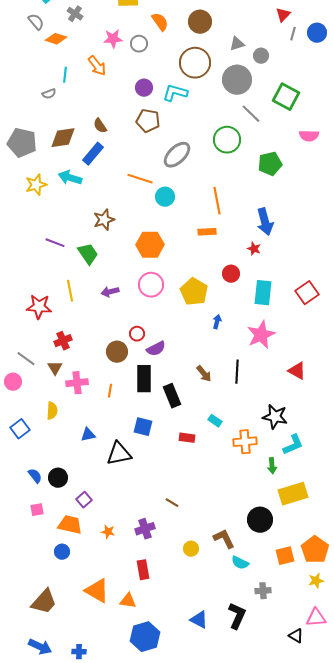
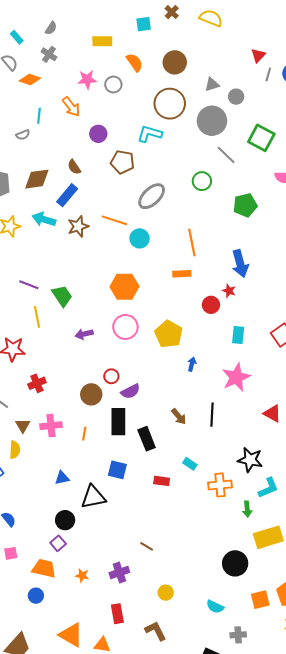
purple circle: (144, 88) -> (98, 134), moved
green circle: (227, 140) -> (202, 181), size x0.7
brown star: (104, 220) -> (78, 226), moved
red circle: (231, 274) -> (211, 305), moved
yellow line: (70, 291) -> (37, 317), moved
cyan rectangle: (263, 293) -> (238, 335), size x0.7
brown triangle: (55, 368) -> (23, 426), moved
yellow semicircle: (52, 411) -> (15, 450), moved
black circle: (58, 478) -> (65, 520), moved
brown L-shape: (224, 539) -> (156, 631), moved

